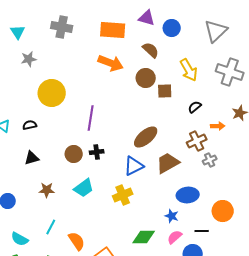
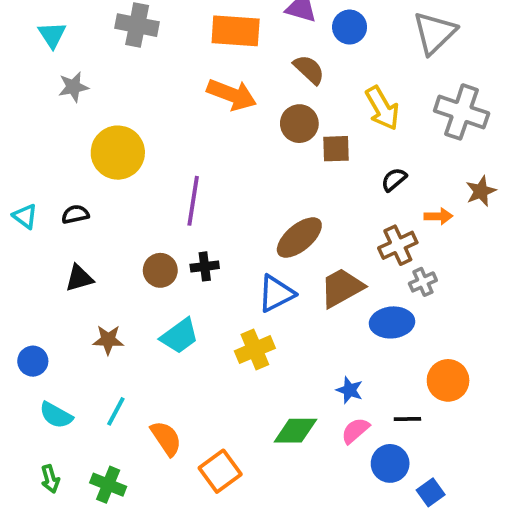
blue ellipse: (188, 195) -> (392, 322), moved
cyan semicircle: (20, 239) -> (56, 415), moved

